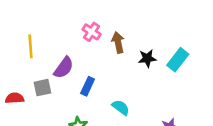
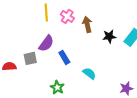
yellow line: (31, 46) -> (46, 12), moved
blue rectangle: (88, 86) -> (64, 57), turned -56

